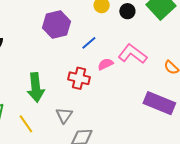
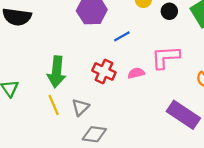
pink L-shape: (132, 54) -> (165, 57), turned -52
pink semicircle: (105, 64) -> (136, 73), moved
yellow line: (26, 124) -> (54, 105), moved

